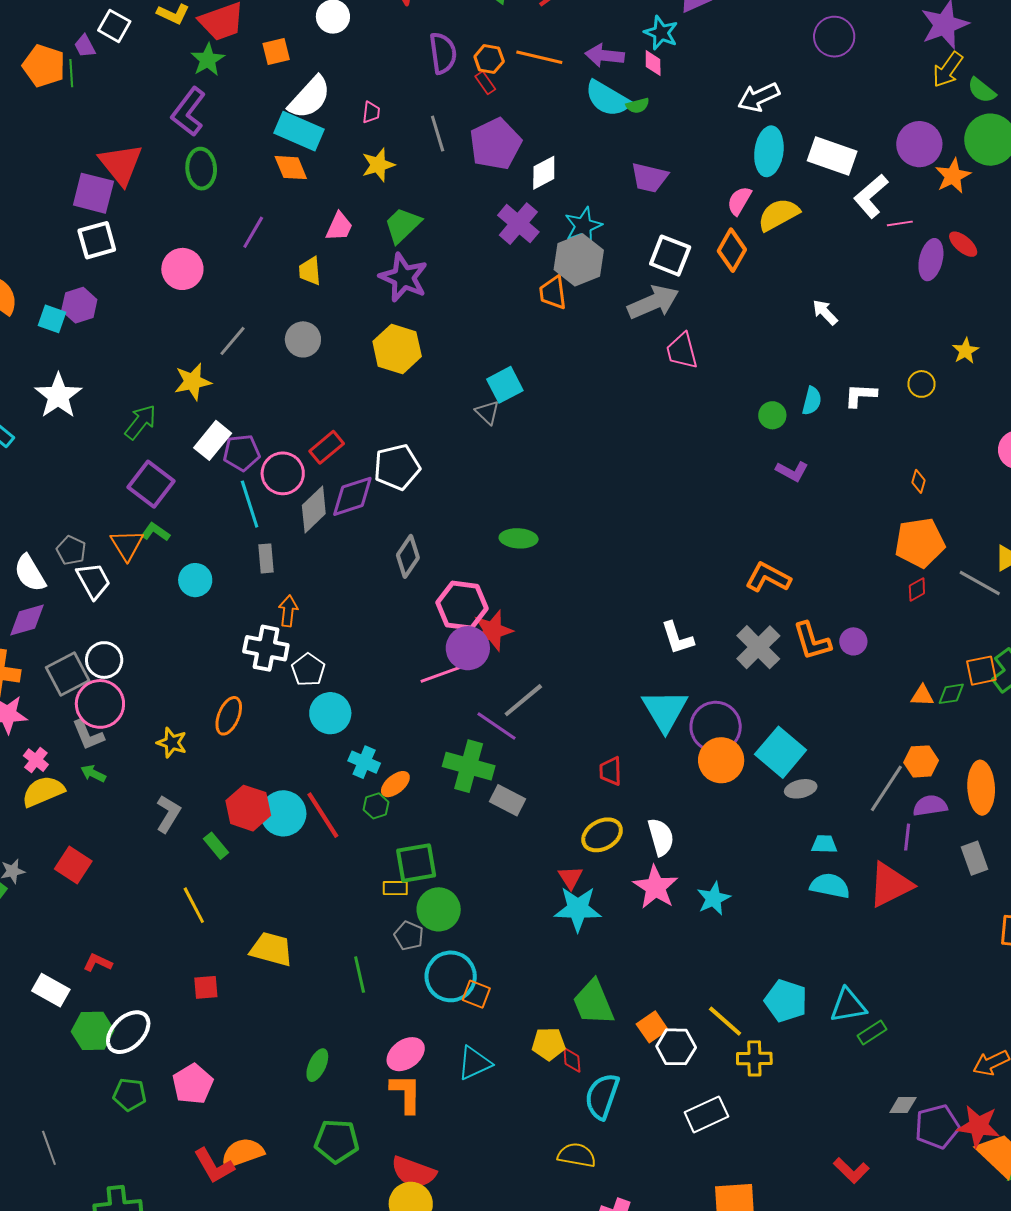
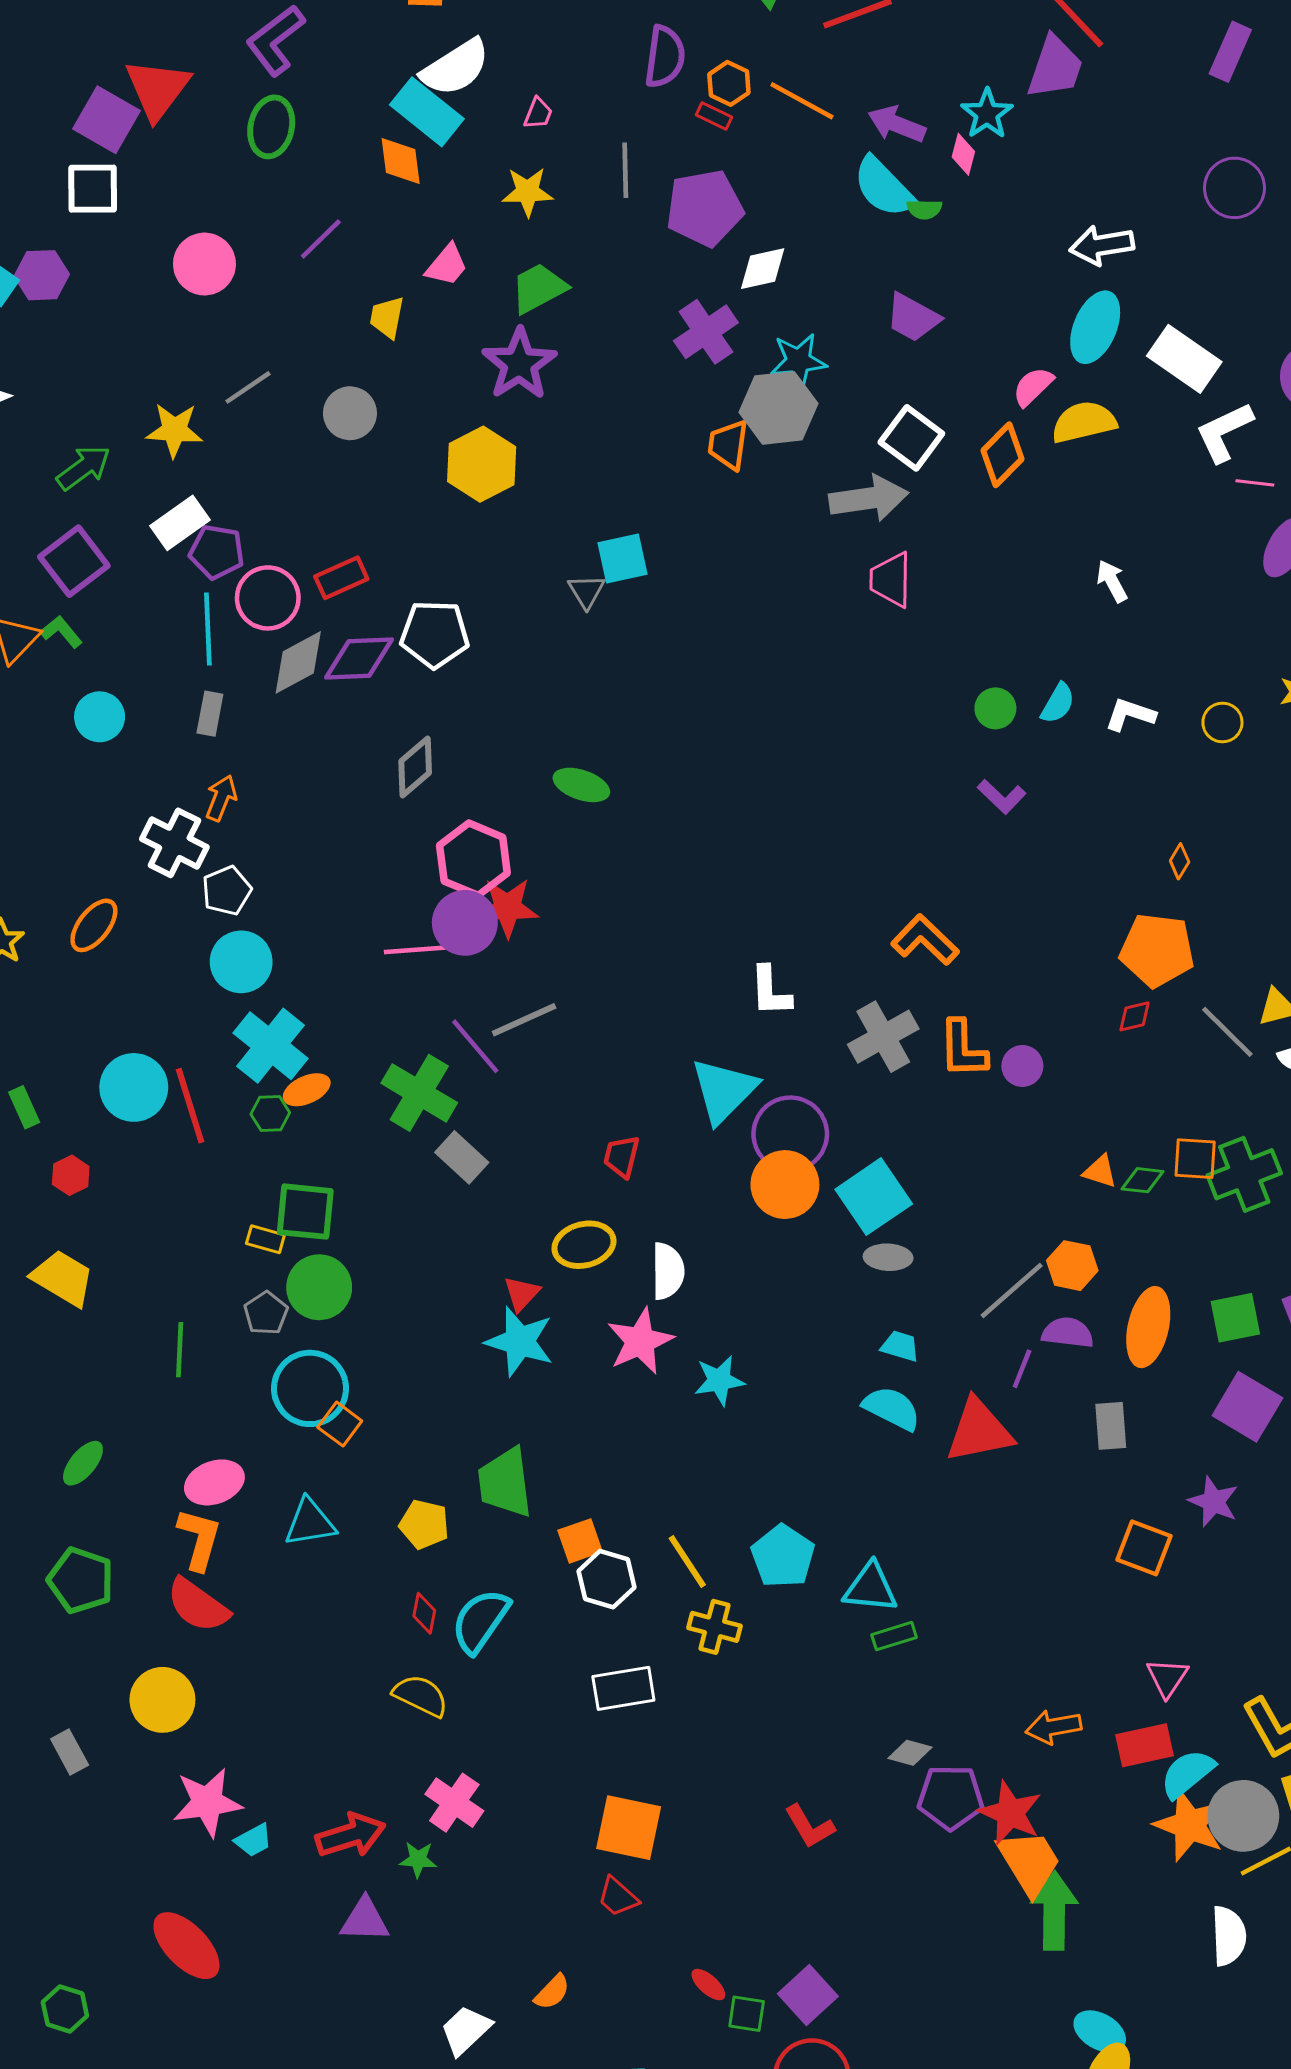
red rectangle: (485, 83) -> (714, 116), turned -45
cyan cross: (364, 762) -> (270, 1046), size x1.6
red hexagon: (248, 808) -> (71, 1175), moved, size x0.6
red diamond: (572, 1060) -> (424, 1613), moved
red semicircle: (414, 1172) -> (198, 1605), moved

